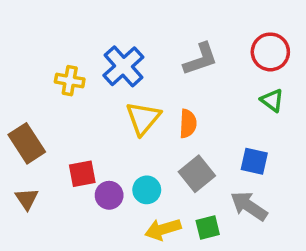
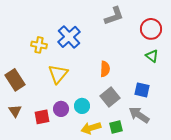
gray L-shape: (200, 59) -> (114, 16), moved
yellow triangle: (143, 118) -> (58, 74), moved
red square: (82, 174) -> (42, 117), moved

